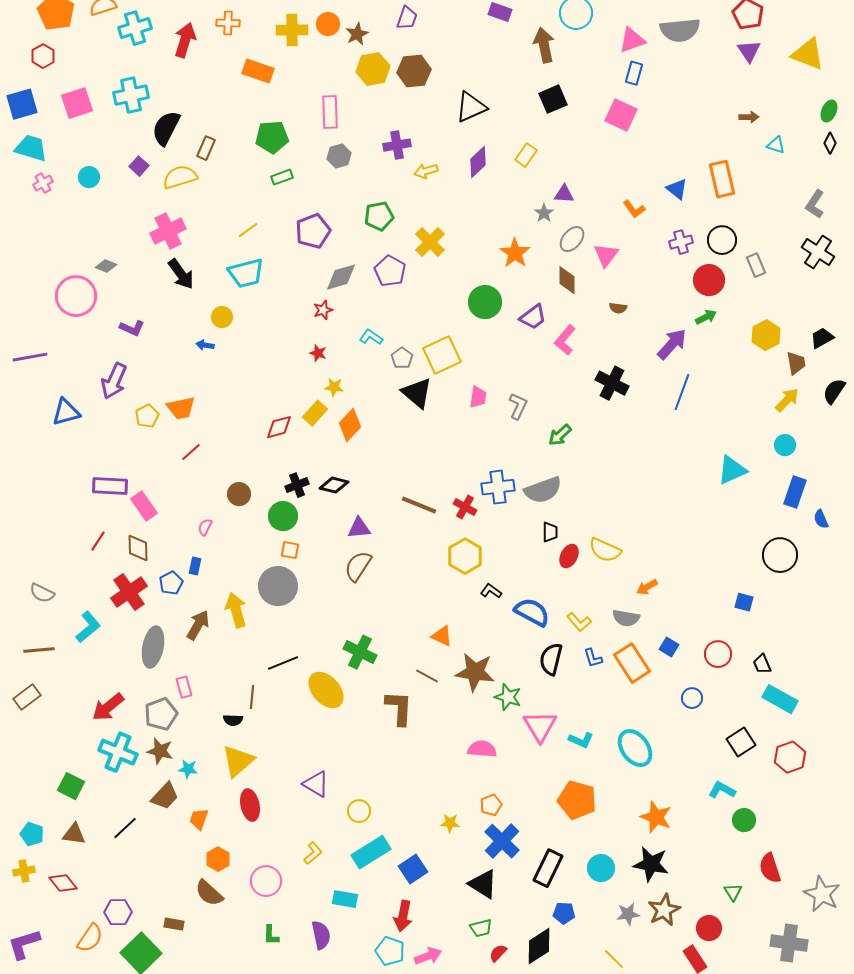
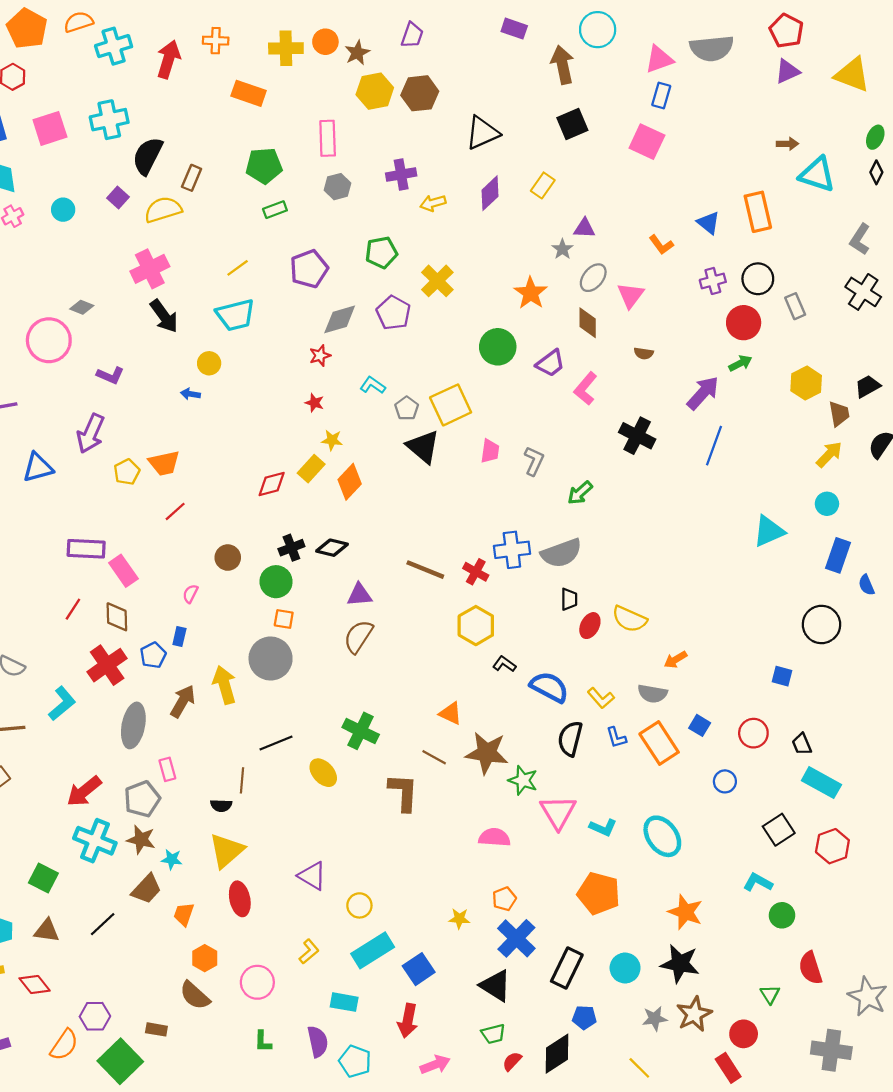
purple triangle: (749, 51) -> (787, 71), turned 40
cyan triangle: (776, 145) -> (817, 175), size x1.8
yellow ellipse: (326, 690) -> (323, 773), size x0.7
cyan pentagon: (390, 951) -> (355, 1061), moved

